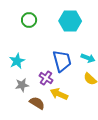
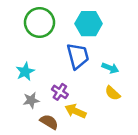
green circle: (29, 20) -> (40, 22), size x1.6
blue trapezoid: (62, 61) -> (78, 56), moved

